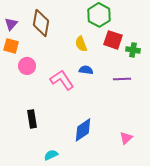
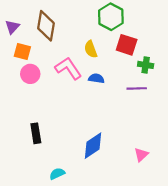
orange square: (11, 46) -> (22, 52), moved
green cross: (133, 50) -> (146, 65), moved
pink L-shape: (62, 80) -> (68, 68), moved

